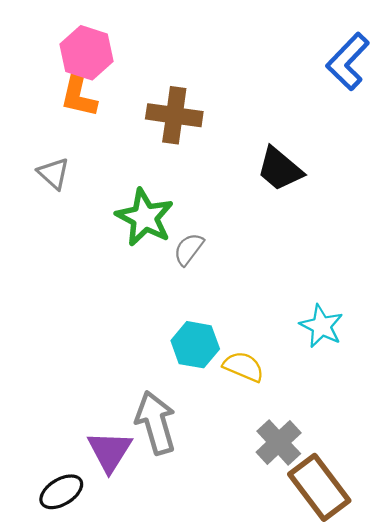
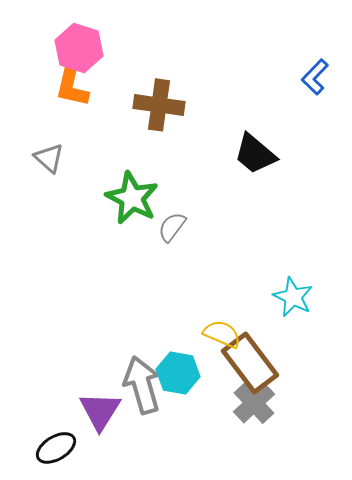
blue L-shape: (348, 61) -> (315, 77), moved, size x0.7
cyan hexagon: (195, 345) -> (178, 373), moved
brown rectangle: (319, 487) -> (250, 363), moved

